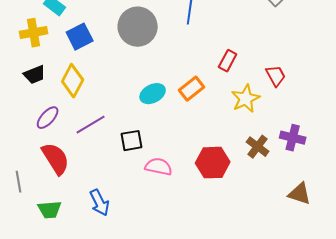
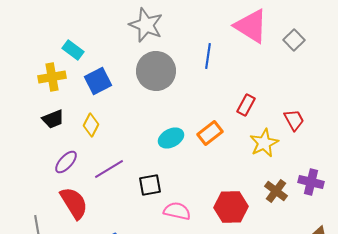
yellow diamond: (73, 81) -> (91, 125), size x0.7

